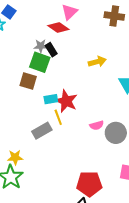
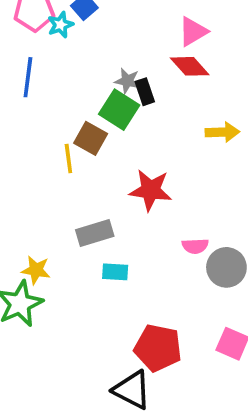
red diamond: (58, 28) -> (190, 66), moved
cyan rectangle: (51, 99) -> (115, 272), moved
red star: (66, 101) -> (150, 190), turned -30
yellow line: (58, 117) -> (68, 159), moved

